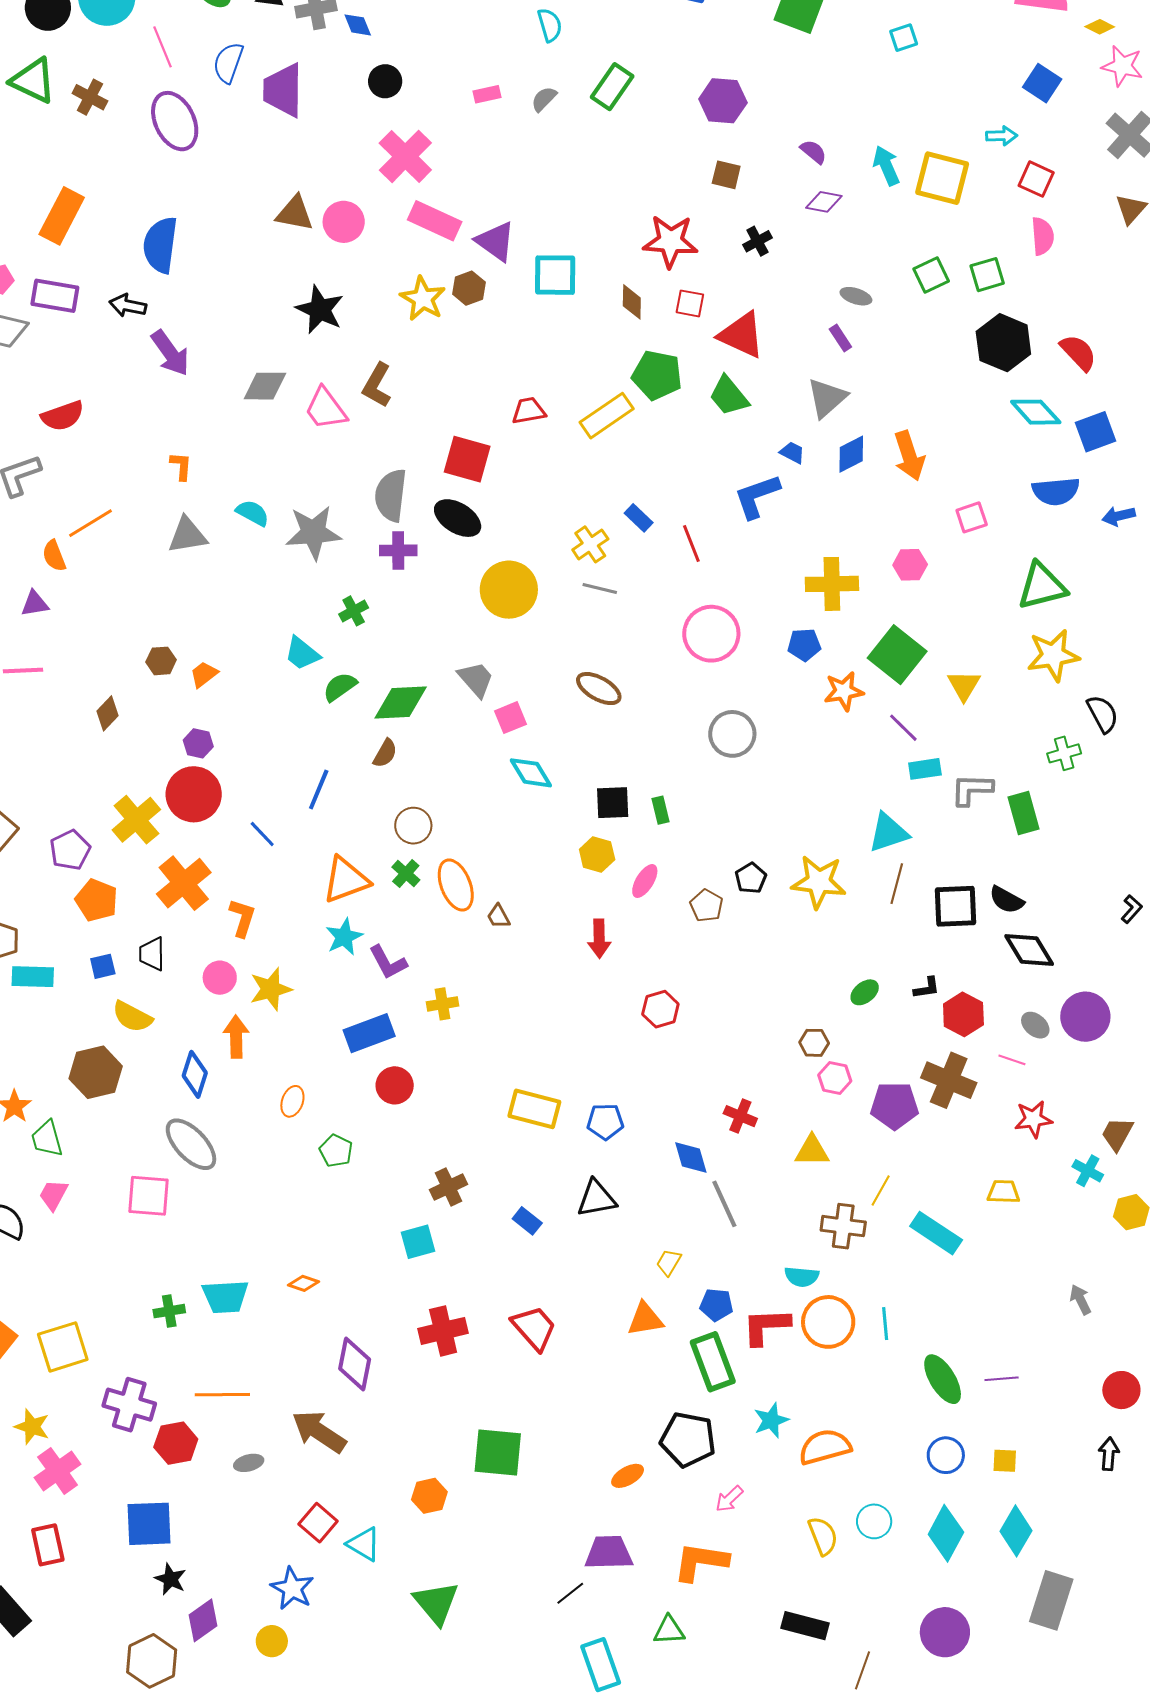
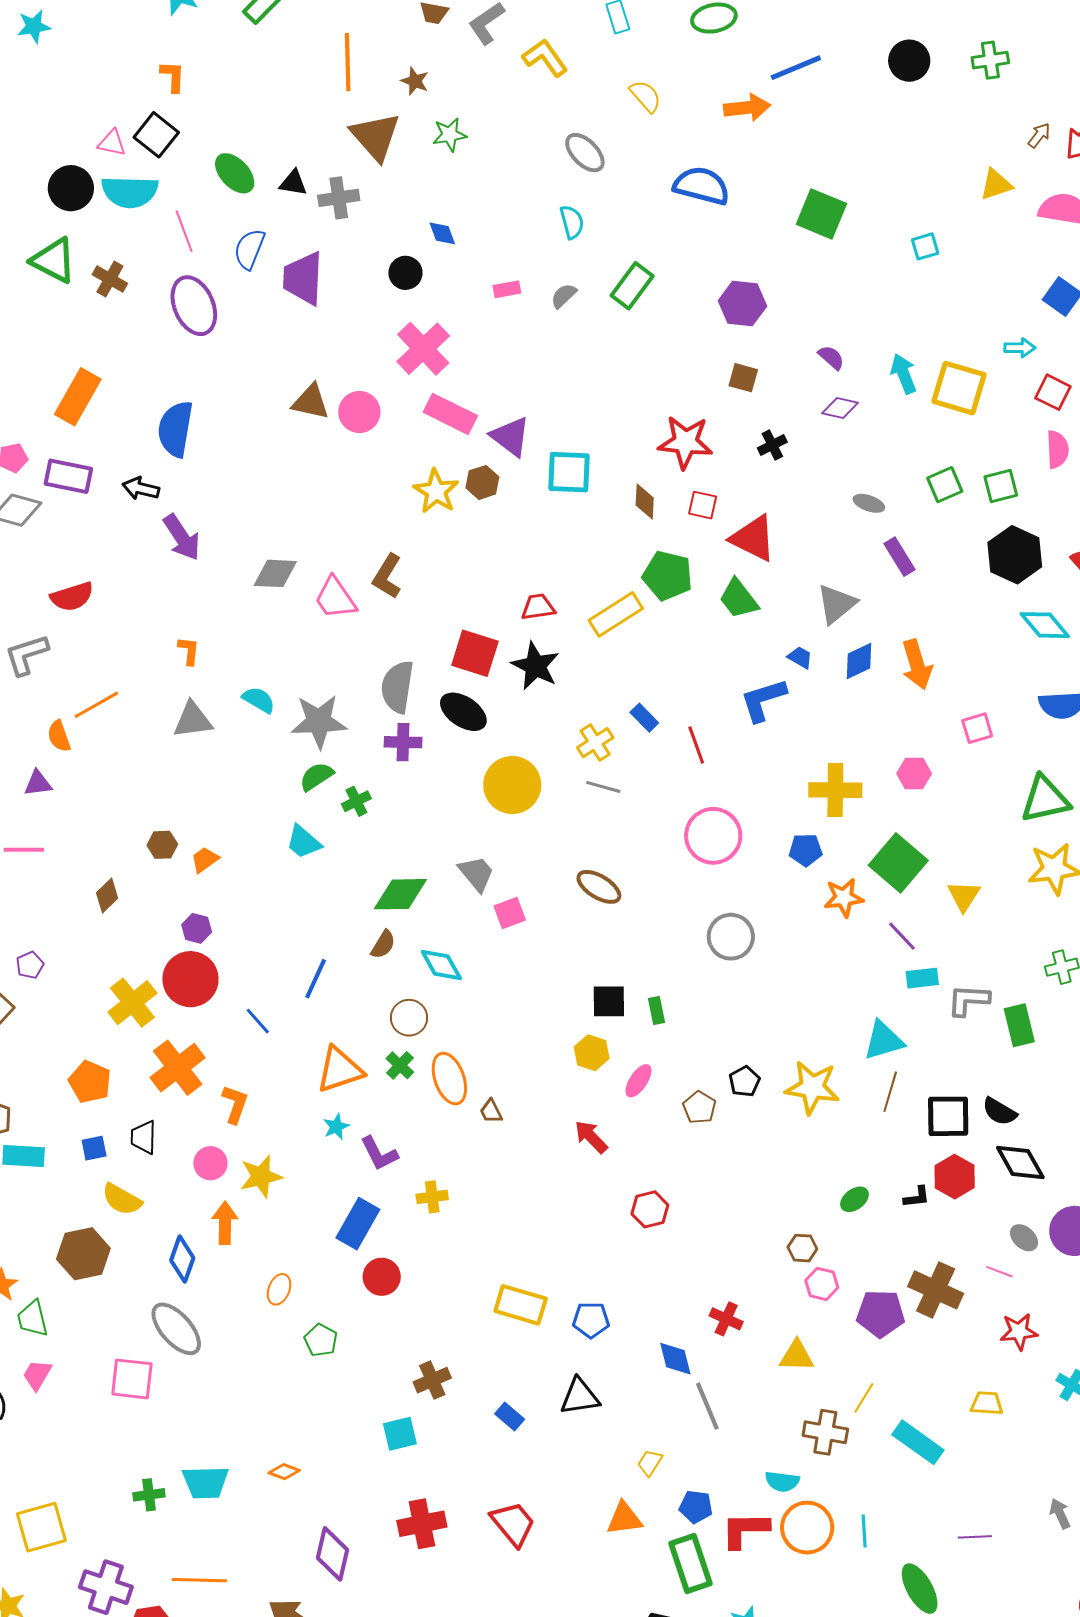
blue diamond: (358, 25) -> (442, 233), moved
black star: (320, 310) -> (535, 666), moved
purple rectangle: (840, 338) -> (900, 557), moved, size x1.4
green semicircle: (340, 687) -> (316, 776), moved
cyan diamond: (531, 773) -> (441, 965), moved
purple pentagon: (70, 850) -> (30, 965), moved, size x0.7
cyan star: (344, 937) -> (336, 1127), size x0.7
red arrow: (599, 939) -> (591, 1137), turned 135
red hexagon: (963, 1014) -> (955, 1177), moved
blue rectangle: (369, 1033) -> (358, 1224), turned -42
purple line: (1002, 1379) -> (975, 1537), moved

